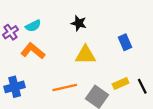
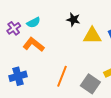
yellow triangle: (85, 55) -> (92, 36), moved
orange line: (65, 88) -> (62, 76), turned -55

